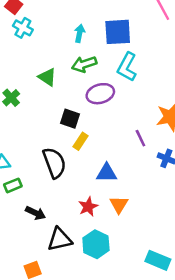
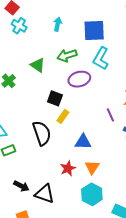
cyan arrow: (79, 33) -> (58, 24), moved
black arrow: (36, 213) -> (21, 186), moved
black triangle: (60, 239) -> (45, 194), turned 30
cyan hexagon: (96, 244) -> (92, 194), moved

